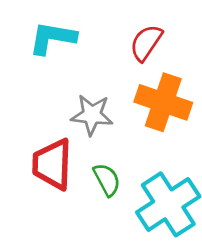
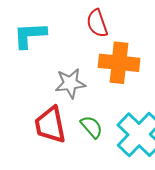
red semicircle: (146, 43) -> (97, 23), turned -40

